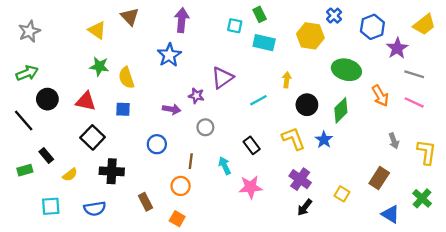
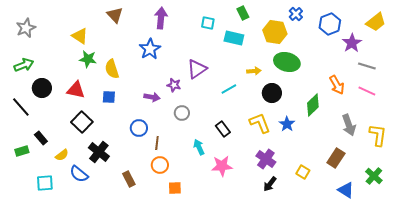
green rectangle: (260, 14) -> (243, 13), moved
yellow triangle: (97, 30) -> (80, 36), moved
green ellipse: (346, 70) -> (287, 62), moved
yellow arrow: (287, 80) -> (254, 71), turned 80
green diamond: (341, 110) -> (313, 105), moved
gray arrow: (394, 141) -> (349, 125), size x1.5
brown line: (191, 161) -> (157, 143), moved
black cross: (112, 171) -> (99, 152), turned 35
blue semicircle: (95, 209) -> (79, 174), moved, turned 48
orange square: (177, 219) -> (175, 188), moved, turned -32

